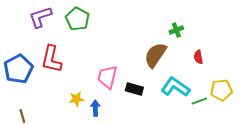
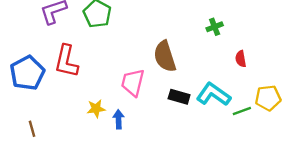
brown semicircle: (155, 55) -> (165, 56), moved, turned -52
black rectangle: (134, 89) -> (179, 97), moved

